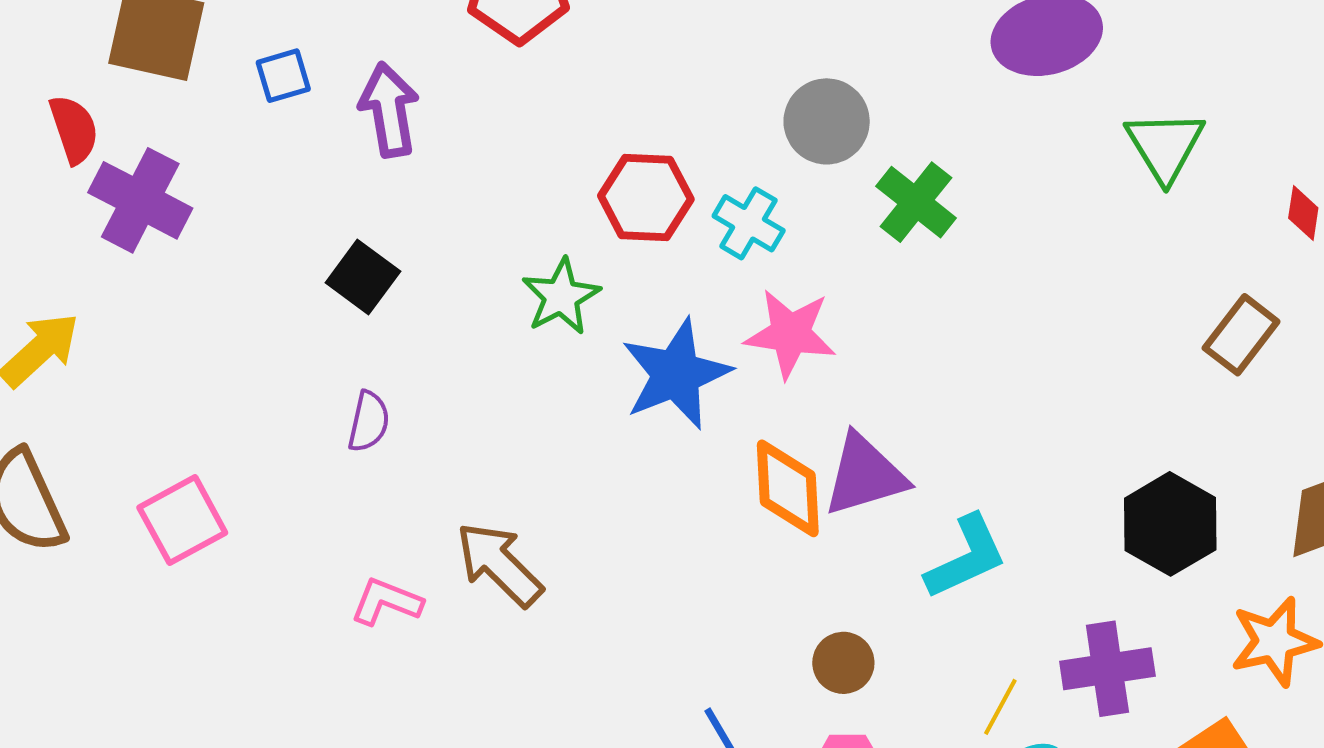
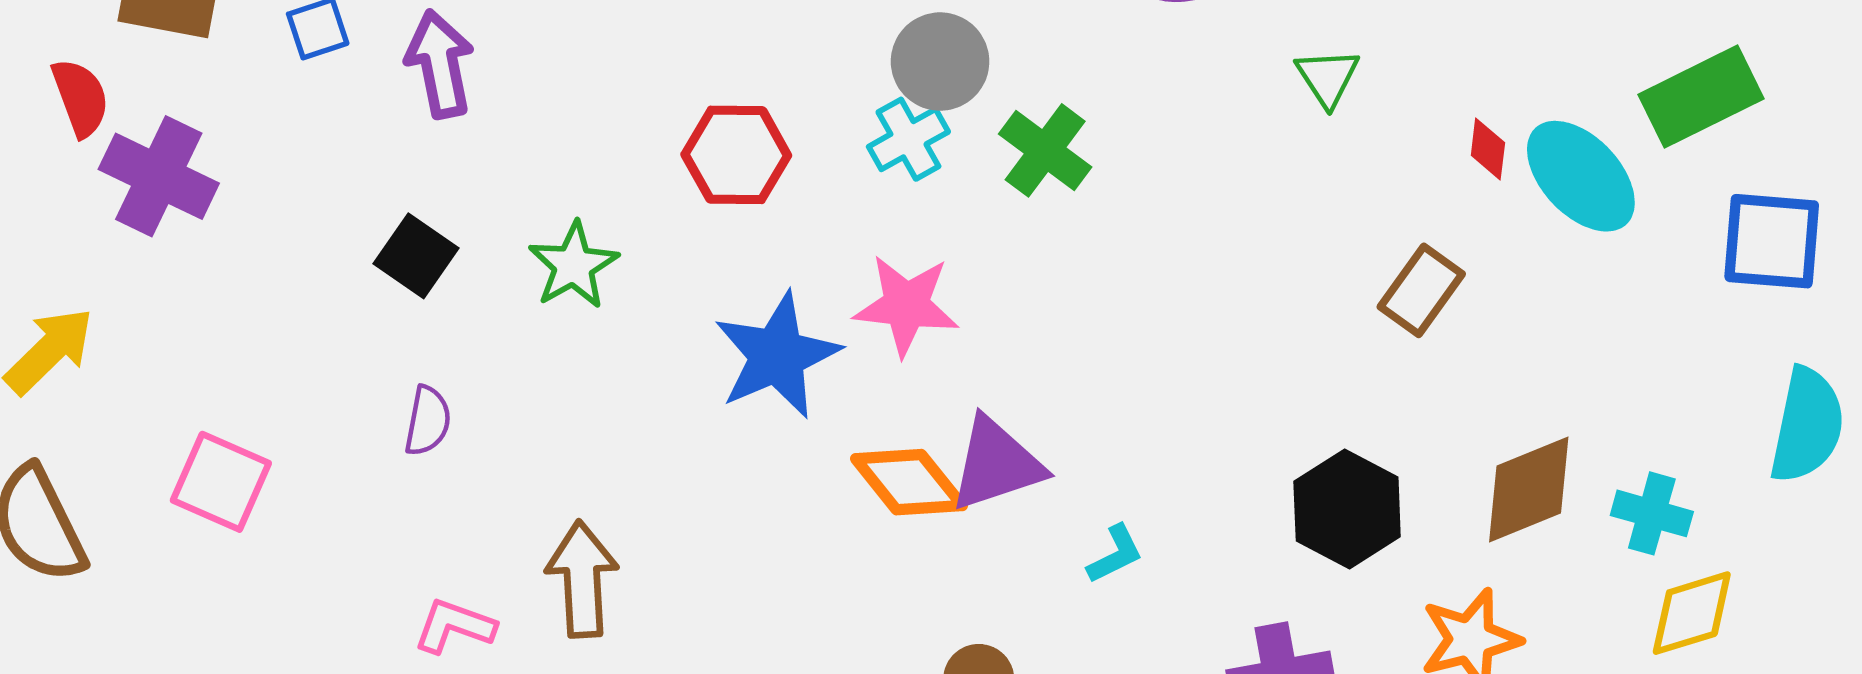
green triangle: (1165, 146) -> (1328, 77), size x0.7
cyan cross: (749, 223) -> (908, 139), moved, turned 32
green star: (561, 297) -> (574, 265), moved
orange diamond: (788, 488) -> (909, 482), turned -34
pink square: (182, 520) -> (221, 482), moved, turned -36
cyan L-shape: (966, 557) -> (1115, 554), size x0.6
brown arrow: (499, 564) -> (582, 579), turned 44

